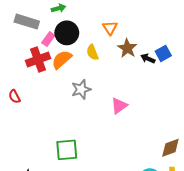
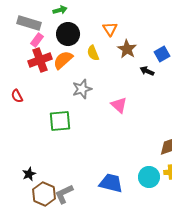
pink rectangle: (48, 39) -> (37, 40), moved
black arrow: (148, 59) -> (147, 71), moved
pink triangle: (119, 106) -> (119, 105), turned -42
green square: (67, 150) -> (60, 121), moved

